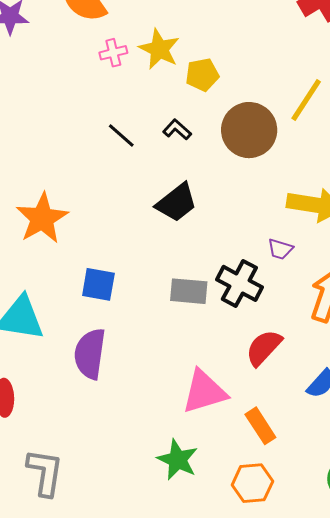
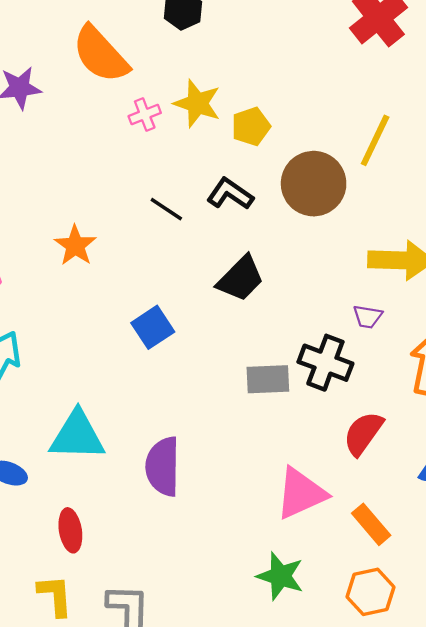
black L-shape: (177, 130) -> (230, 194), size x1.4
orange star: (42, 218) -> (75, 246), moved, size x0.7
blue square: (98, 284) -> (153, 327), moved, turned -36

